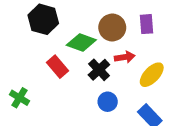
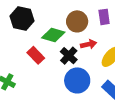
blue circle: (108, 102) -> (77, 80), size x1.6

